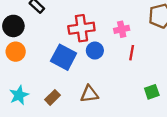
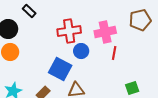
pink cross: (122, 29) -> (105, 32), size x1.5
blue square: (64, 57) -> (60, 69), moved

